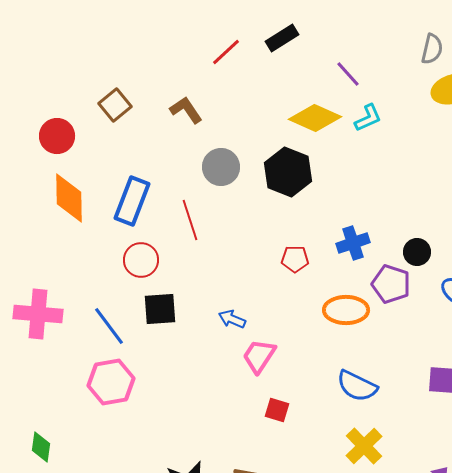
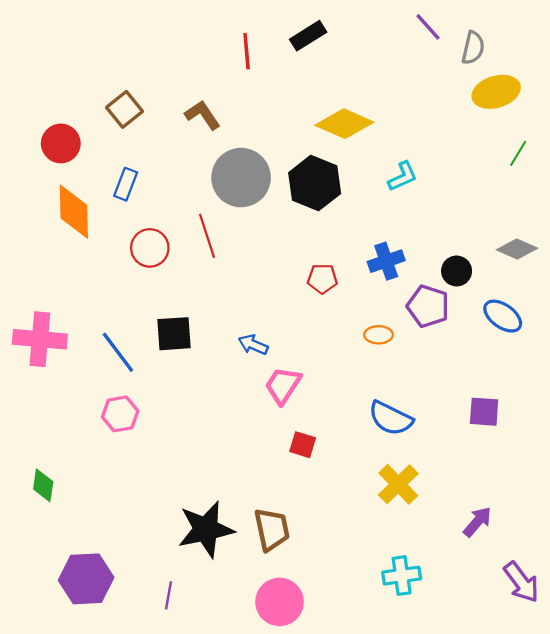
red line: (226, 52) -> (247, 51), turned -52
purple line: (348, 74) -> (428, 27), moved
cyan L-shape: (368, 118) -> (403, 176), moved
gray circle: (221, 167) -> (241, 178), size x1.4
blue rectangle: (132, 201) -> (126, 184), moved, size x0.6
red circle: (141, 260) -> (150, 248), moved
orange ellipse: (346, 310) -> (378, 335), size x0.6
pink hexagon: (111, 382) -> (120, 414), size x0.7

